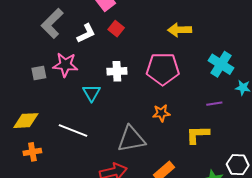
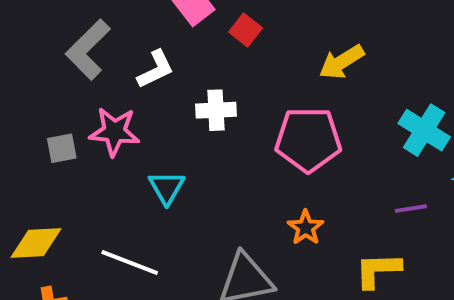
red square: (116, 29) -> (246, 30), moved
yellow arrow: (180, 30) -> (342, 62), turned -30
white cross: (117, 71) -> (216, 110), moved
orange star: (161, 113) -> (306, 228), turned -30

